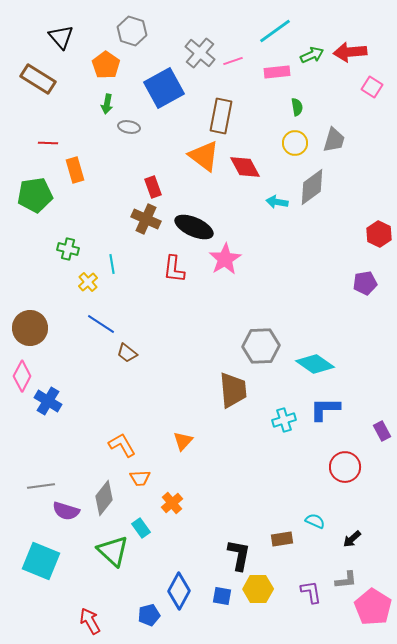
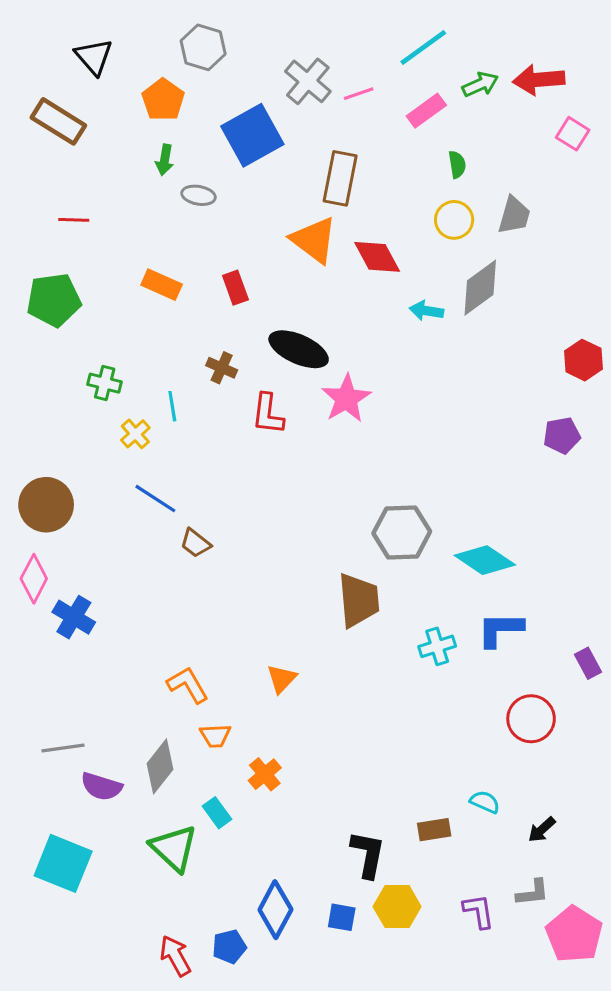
pink rectangle: (277, 72) -> (426, 111), turned -30
orange rectangle: (75, 170) -> (162, 285), moved, turned -50
brown cross: (146, 219) -> (222, 368), moved, size x0.7
red arrow: (90, 621) -> (175, 956), moved

